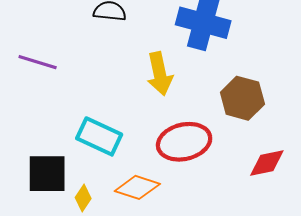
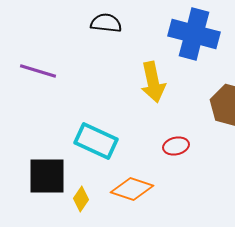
red ellipse: (184, 142) -> (176, 146), size x0.5

